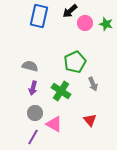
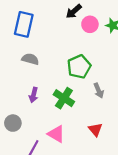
blue rectangle: (39, 16) -> (24, 24), moved
gray semicircle: (30, 66) -> (30, 59), moved
gray circle: (35, 113) -> (13, 123), moved

